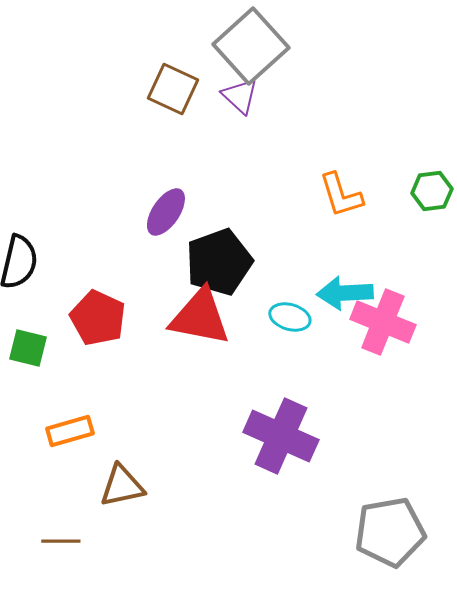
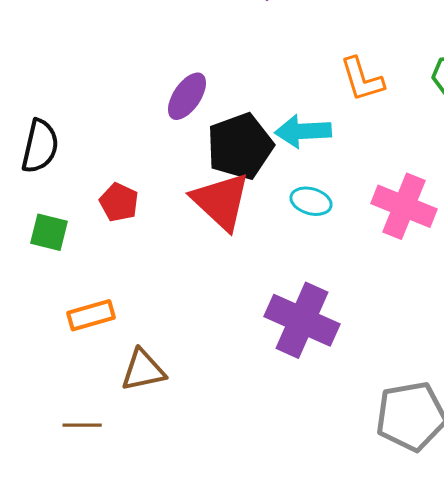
cyan arrow: (345, 293) -> (303, 131), moved
red triangle: (200, 317) -> (221, 201), turned 32
red pentagon: (98, 318) -> (119, 202), size x0.7

